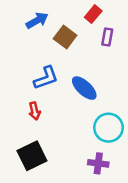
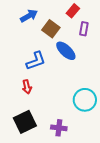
blue ellipse: (84, 88) -> (66, 51), moved
purple cross: (98, 163) -> (59, 128), moved

